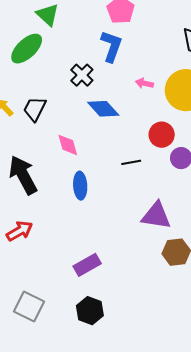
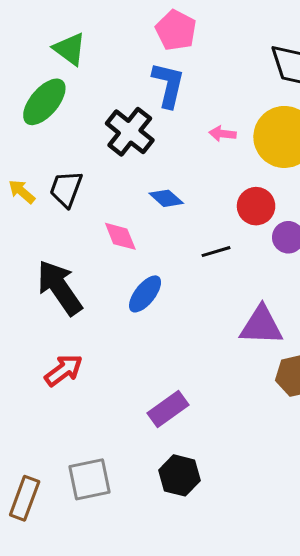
black cross: (82, 75) -> (130, 132), size x1.4
blue diamond: (103, 109) -> (166, 198), moved, size x0.7
blue ellipse: (80, 186) -> (145, 294), turned 48
gray square: (29, 307) -> (90, 479), turned -32

